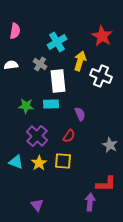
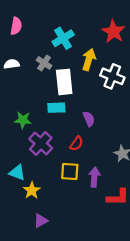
green star: (26, 106) -> (23, 120), moved
yellow star: (39, 163) -> (32, 190), moved
purple arrow: (90, 202) -> (94, 177), moved
purple triangle: (37, 205) -> (41, 221), turned 40

